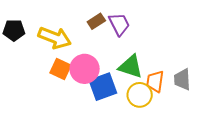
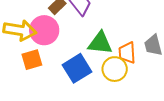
orange square: (61, 69) -> (32, 60), turned -30
pink circle: (85, 69) -> (44, 30), moved

